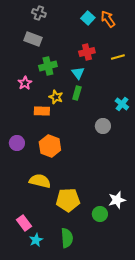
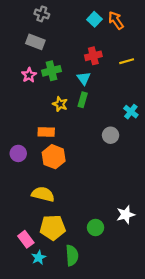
pink star: (25, 83) -> (29, 75), moved
orange rectangle: (42, 111) -> (46, 132), moved
yellow pentagon: (68, 200) -> (53, 227), moved
green circle: (100, 214) -> (96, 227), moved

